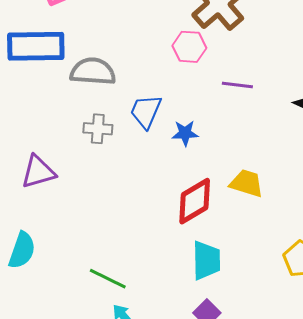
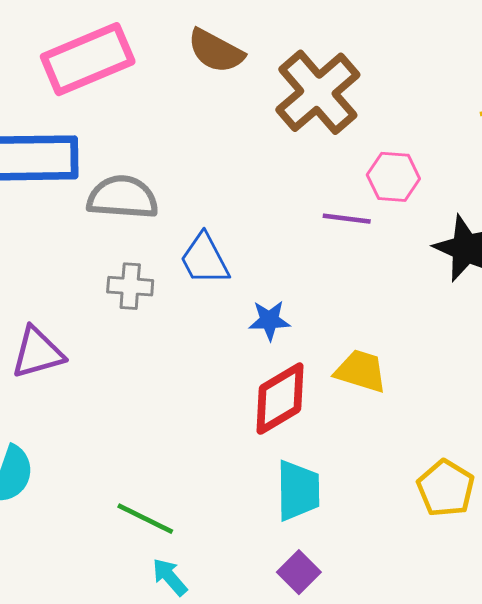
pink hexagon: (189, 47) -> (393, 177), moved
blue trapezoid: (146, 111) -> (205, 259), turned -51
blue star: (185, 133) -> (269, 320), moved

